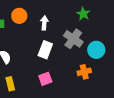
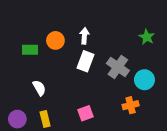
green star: (83, 14) -> (147, 37), moved
white arrow: (44, 23) -> (84, 36), moved
white rectangle: (45, 50) -> (86, 61), moved

